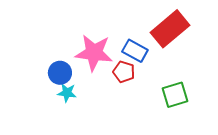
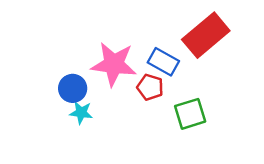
green square: (175, 95) -> (190, 114), moved

